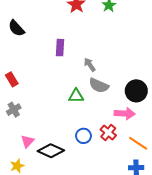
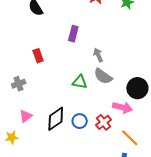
red rectangle: (12, 79) -> (38, 56), moved
black diamond: (51, 151) -> (56, 119), moved, turned -70

